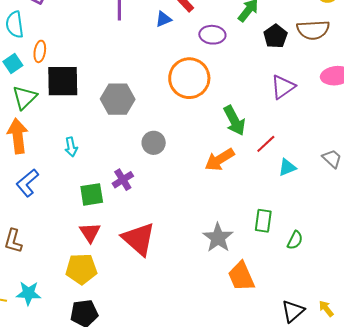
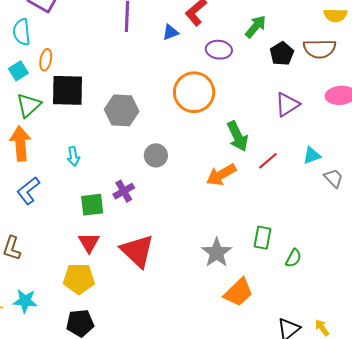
cyan triangle: (287, 167) -> (312, 156), moved
orange trapezoid: (241, 276) -> (238, 292), turned -112

